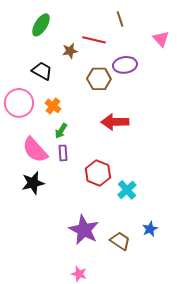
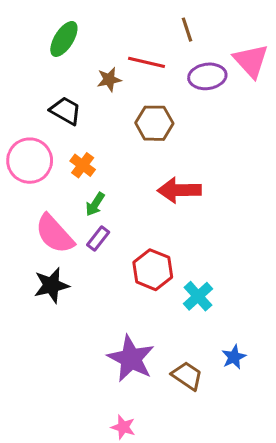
pink triangle: (161, 39) -> (251, 61), size x1.4
purple ellipse: (125, 65) -> (207, 76), moved
purple rectangle: (63, 153) -> (98, 239), turned 42

